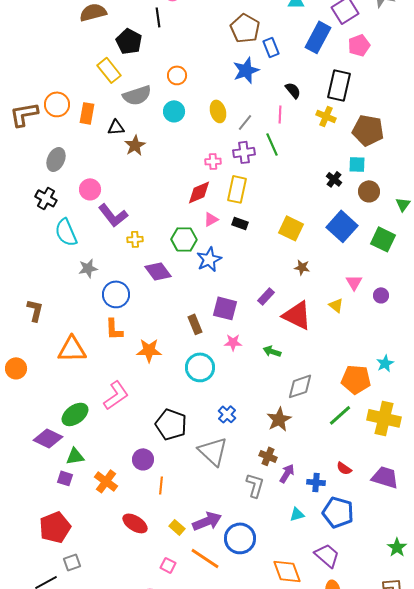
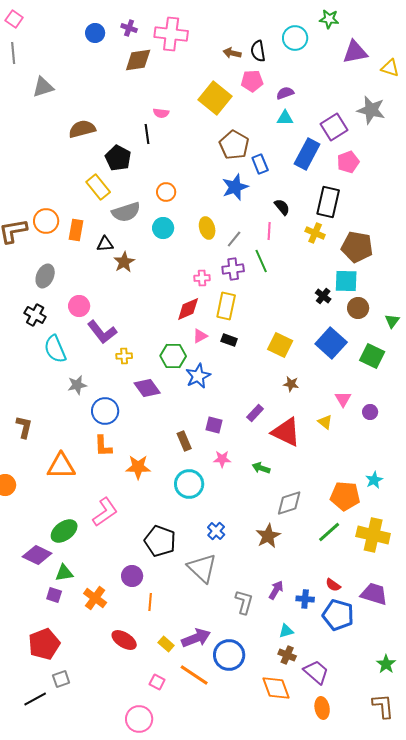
cyan square: (357, 164) -> (346, 281), size x1.4
purple square: (225, 308) -> (214, 425), size x0.7
brown cross: (268, 456) -> (287, 655), moved
blue pentagon: (338, 512) -> (338, 615), moved

